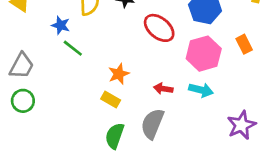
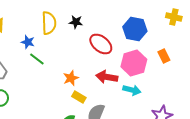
red arrow: (163, 89) -> (107, 77), moved, size x1.5
yellow rectangle: (111, 99) -> (79, 97), moved

